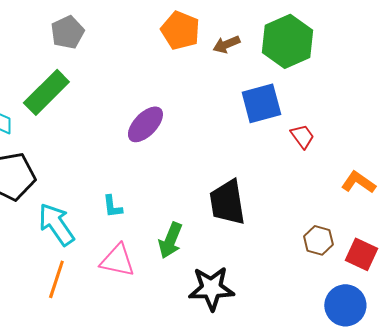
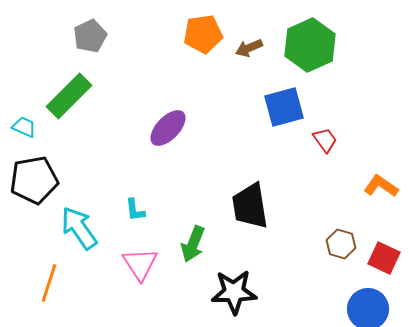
orange pentagon: (180, 30) -> (203, 34), turned -30
pink triangle: (117, 260) -> (140, 264), turned 45
orange line: (56, 279) -> (49, 283), moved

